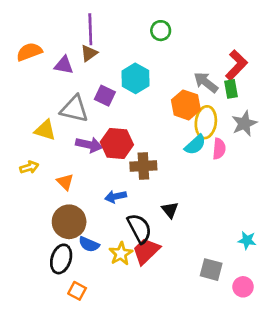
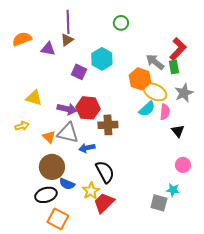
gray triangle: (74, 109) -> (68, 133), moved
yellow ellipse: (206, 122) -> (155, 92), turned -70
black triangle: (170, 210) -> (178, 131), moved
cyan star: (247, 240) -> (173, 190), moved
red trapezoid: (146, 251) -> (104, 203), moved
black ellipse: (61, 259) -> (46, 195), turned 55
pink circle: (243, 287) -> (183, 165), moved
orange square: (77, 291) -> (58, 219), size x1.5

